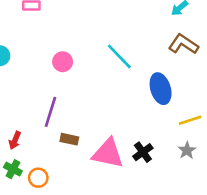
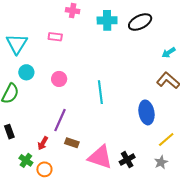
cyan line: (119, 56) -> (100, 92), moved, turned 30
pink circle: (63, 62) -> (59, 79), moved
yellow line: (190, 120) -> (166, 139), turned -30
red arrow: (15, 140) -> (43, 143), moved

